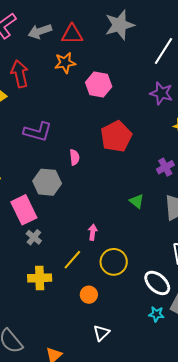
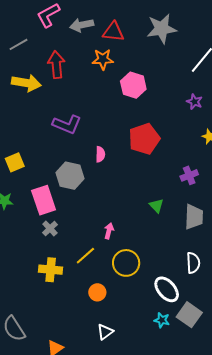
purple star: (161, 93) -> (194, 102), size x0.7

